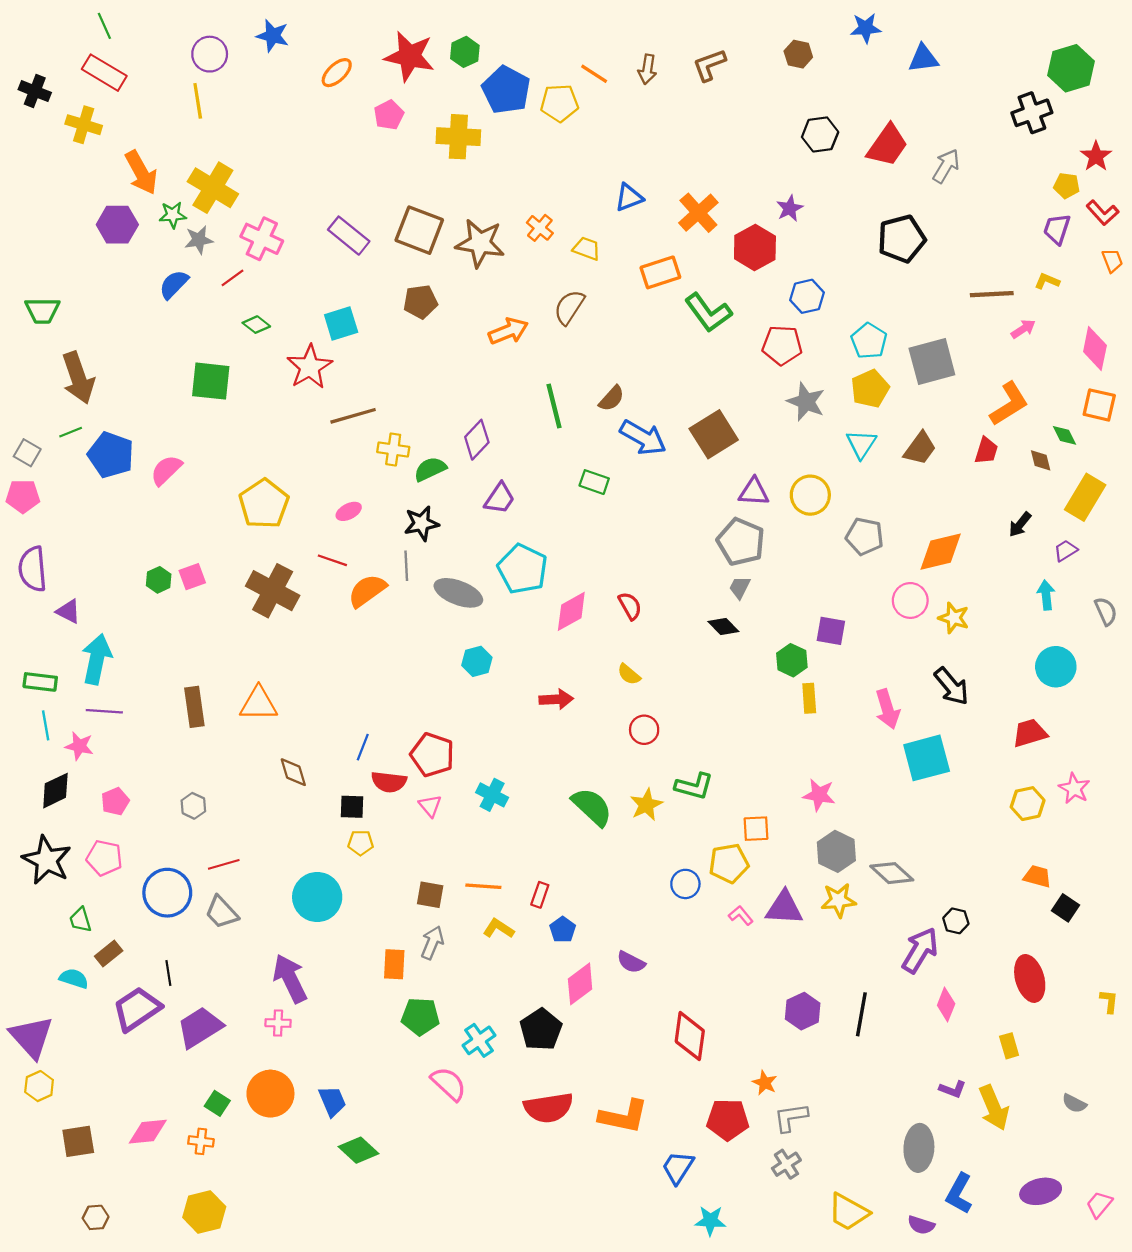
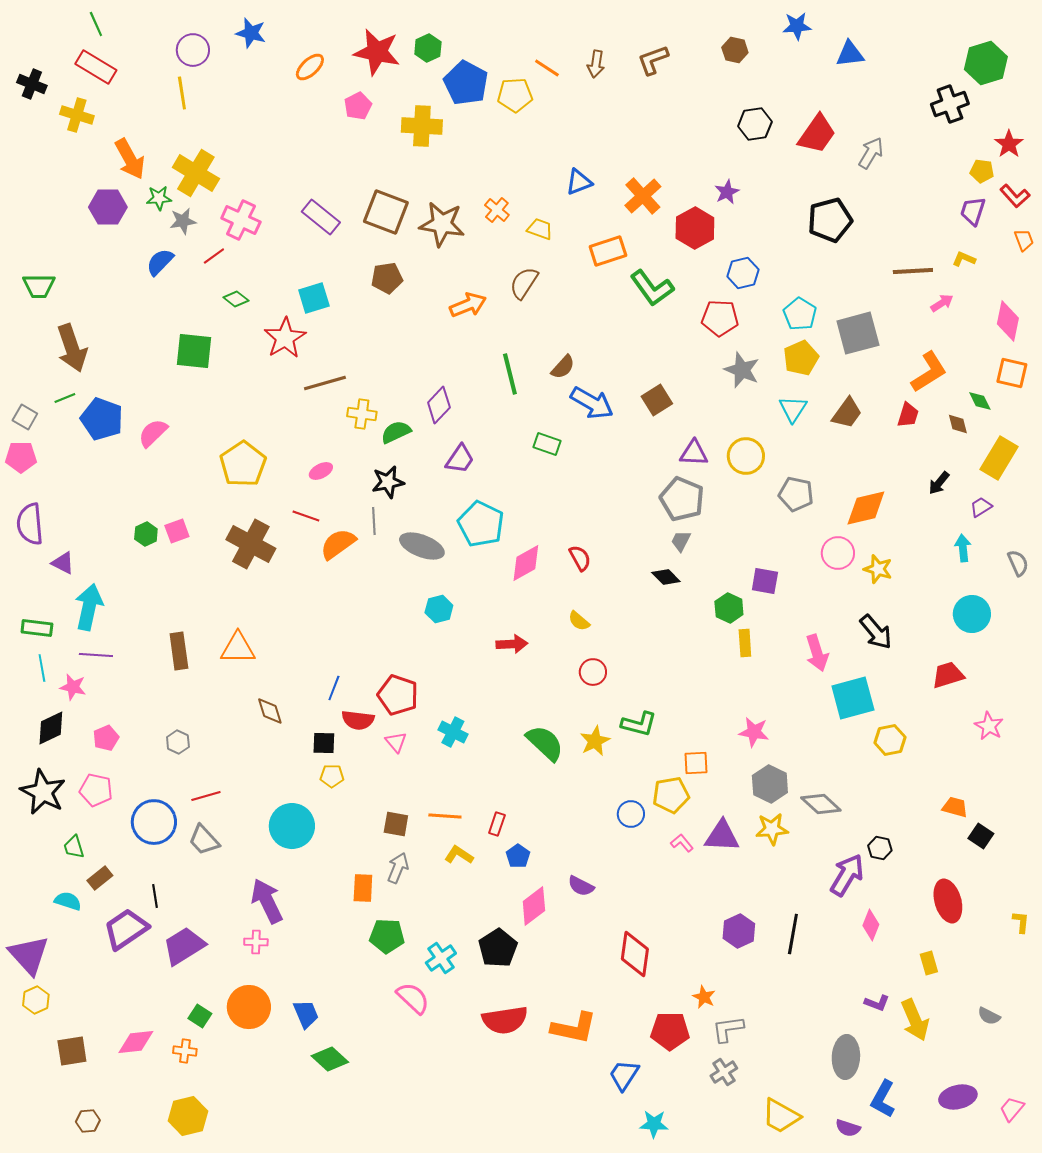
brown square: (714, 434) -> (657, 400), size x0.7
yellow hexagon: (1028, 804) -> (890, 740), moved

